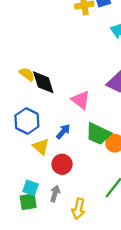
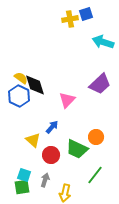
pink triangle: (81, 100) -> (67, 100), turned 36
blue hexagon: (27, 121) -> (19, 96), moved
green trapezoid: (98, 134) -> (77, 149), moved

